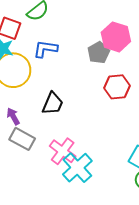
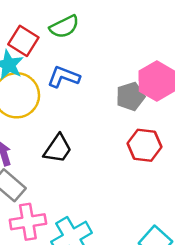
pink cross: (63, 151) -> (28, 222), moved, turned 32

